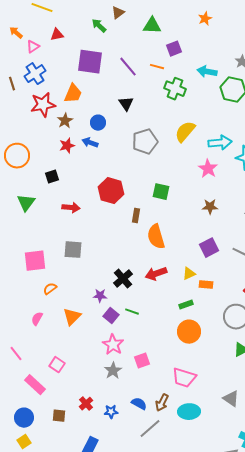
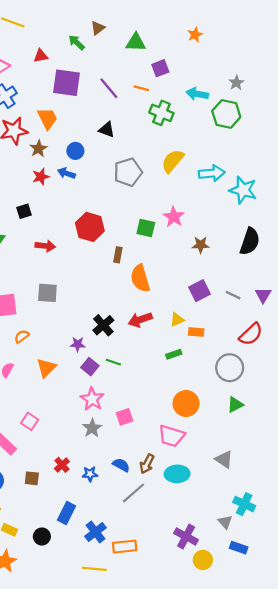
red triangle: (57, 35) -> (41, 56), moved
orange trapezoid: (73, 94) -> (47, 118), turned -50
black triangle: (126, 104) -> (107, 130), turned -35
pink star: (208, 169) -> (174, 217), moved
orange circle: (189, 332) -> (186, 403), moved

